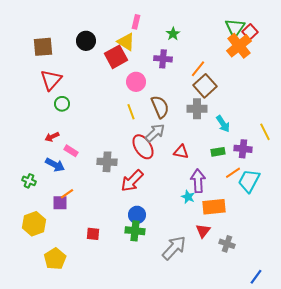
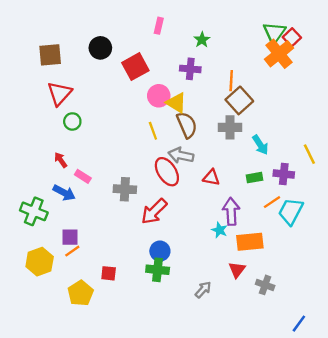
yellow triangle: (126, 42) -> (176, 103), moved
orange line: (198, 69) -> (231, 81), turned -36
gray arrow: (155, 133) -> (181, 155), turned -125
red arrow: (52, 137) -> (61, 160), turned 80
green cross: (29, 181) -> (34, 211), size x1.6
orange line: (67, 194) -> (72, 251), moved
gray arrow: (174, 248) -> (203, 290), size x0.6
yellow pentagon: (55, 259) -> (80, 293), moved

